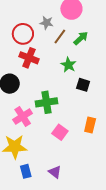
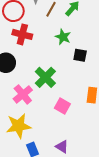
green cross: (47, 102) -> (45, 77), turned -30

